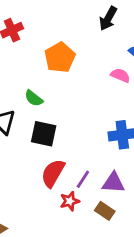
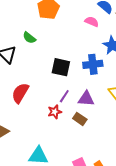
black square: (44, 134) -> (61, 67), moved
red semicircle: (53, 173) -> (20, 93), moved

